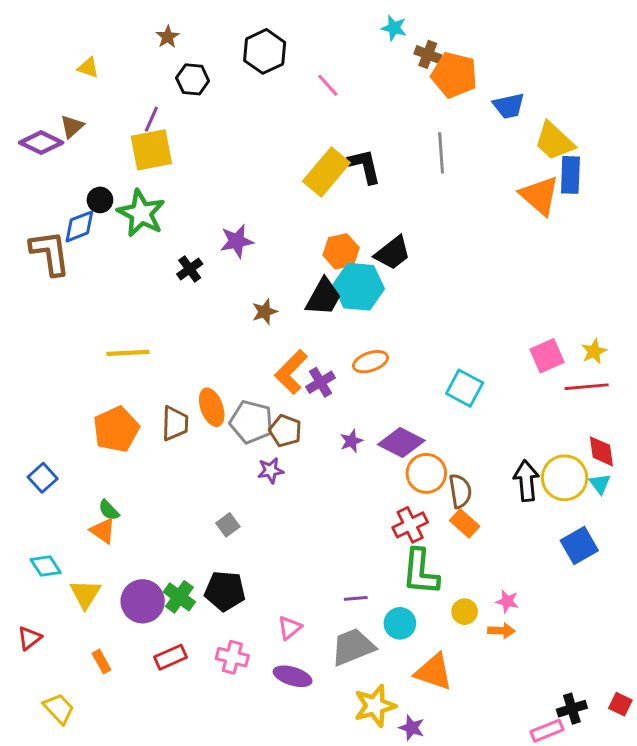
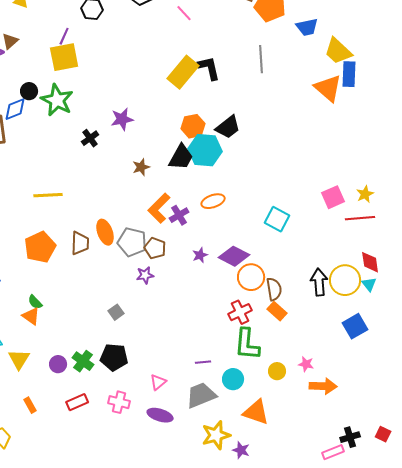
purple circle: (143, 601) -> (58, 364), size x0.6
orange arrow: (501, 631) -> (323, 386), moved, size x1.5

